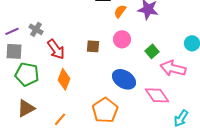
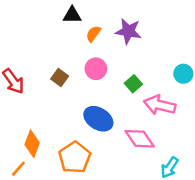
brown square: (93, 46) -> (60, 77), turned 32
orange diamond: (64, 79) -> (32, 144), moved

